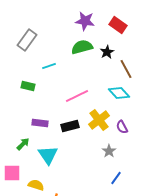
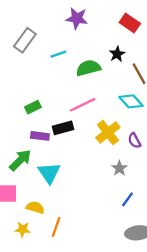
purple star: (85, 21) -> (77, 18), moved
green semicircle: (82, 47) -> (88, 68), moved
cyan line: (49, 66) -> (58, 54), moved
green rectangle: (28, 86) -> (33, 107), moved, turned -40
black rectangle: (70, 126) -> (63, 128), moved
green arrow: (23, 144) -> (20, 160), size x1.5

